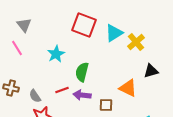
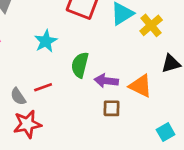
red line: (62, 90) -> (43, 87), moved
purple arrow: (82, 95) -> (106, 81), moved

